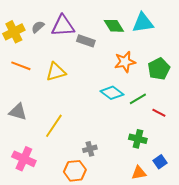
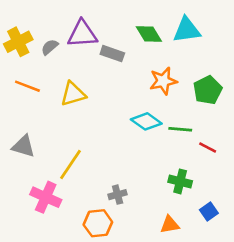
gray semicircle: (38, 27) -> (50, 47), moved
green line: (138, 99) -> (180, 129), turned 36
pink cross: (24, 159) -> (46, 197), moved
orange triangle: (139, 173) -> (170, 225), moved

